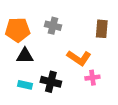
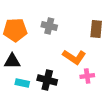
black triangle: (25, 56) -> (12, 61), moved

